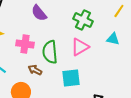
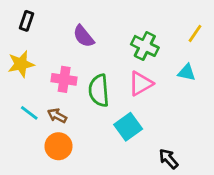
brown arrow: (35, 70) -> (57, 116), moved
cyan square: (71, 78) -> (128, 127), turned -30

